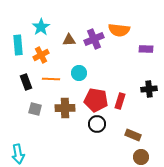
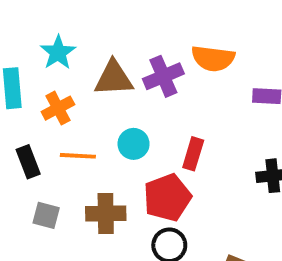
brown triangle: (69, 40) -> (114, 78), size x1.5
red pentagon: (96, 100) -> (167, 198), turned -30
red rectangle: (120, 101) -> (193, 154), moved

